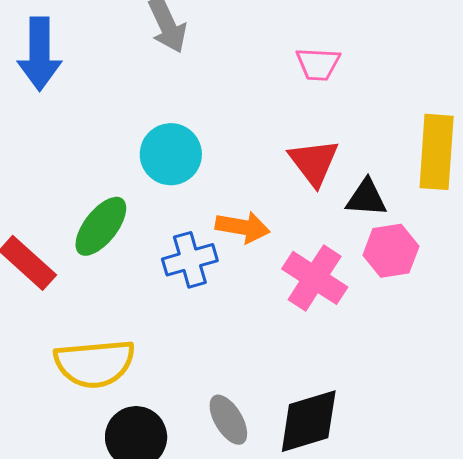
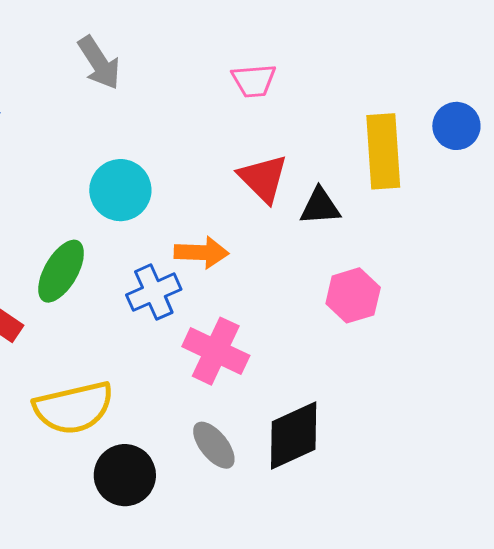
pink hexagon: (391, 251) -> (353, 295), moved
pink cross: (315, 278) -> (216, 351), moved

